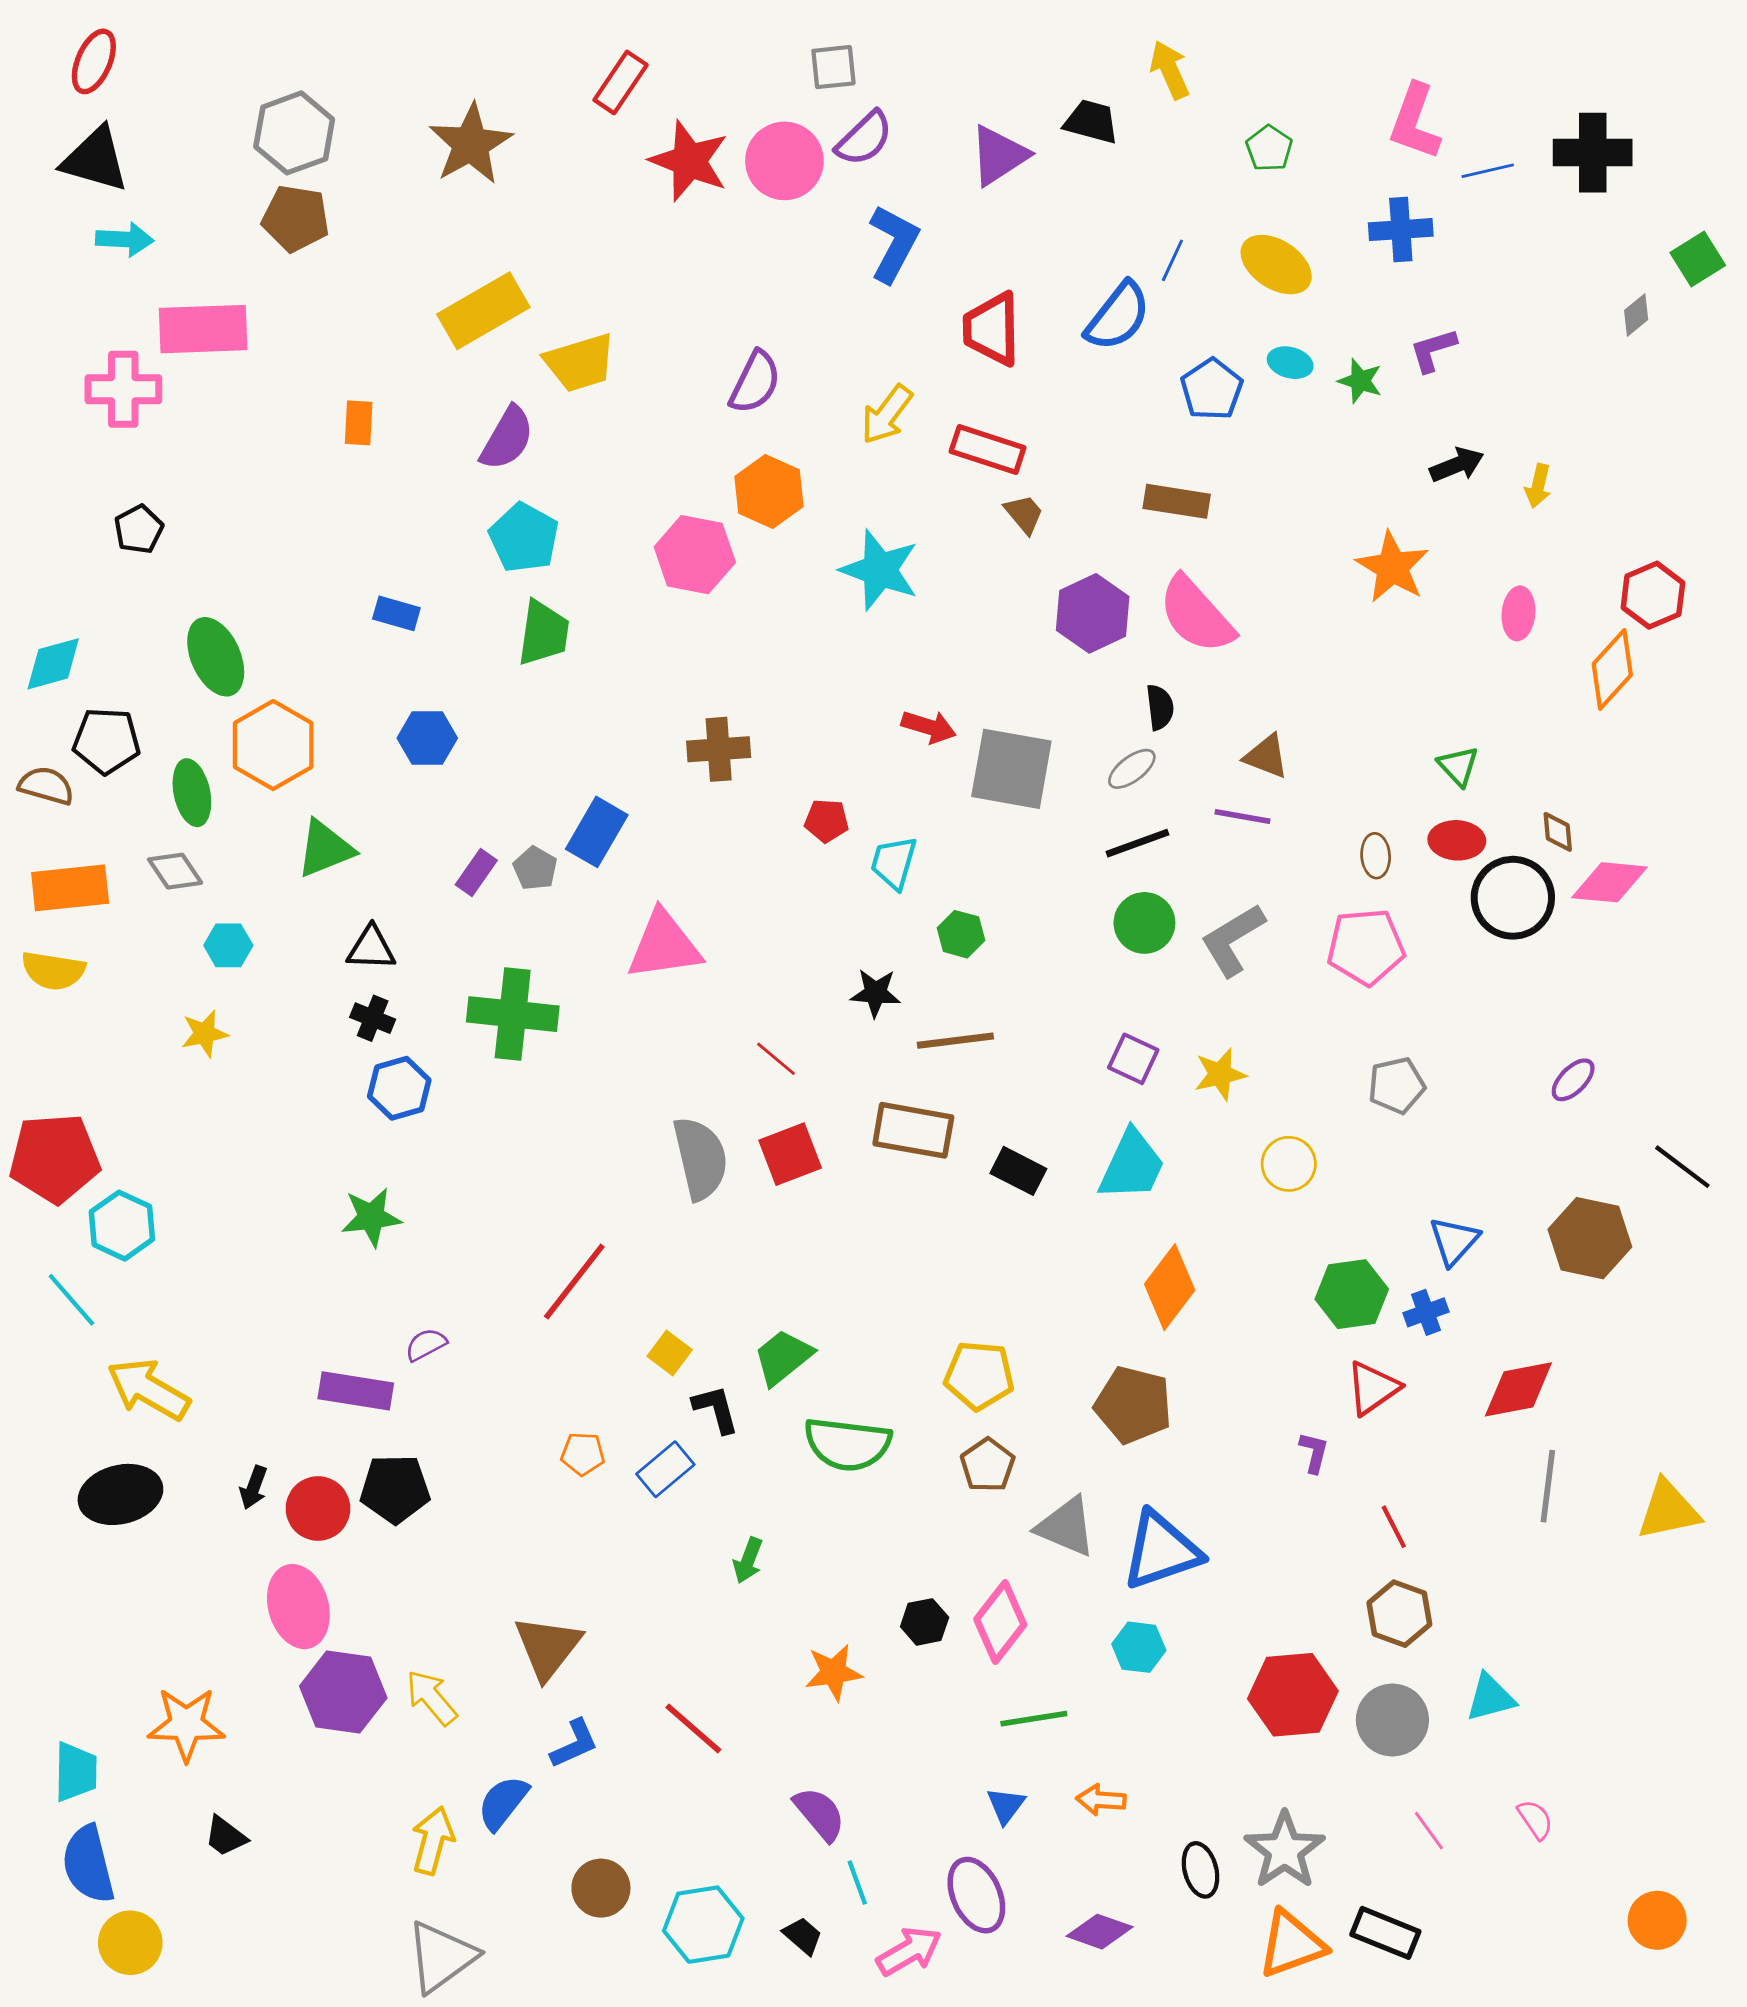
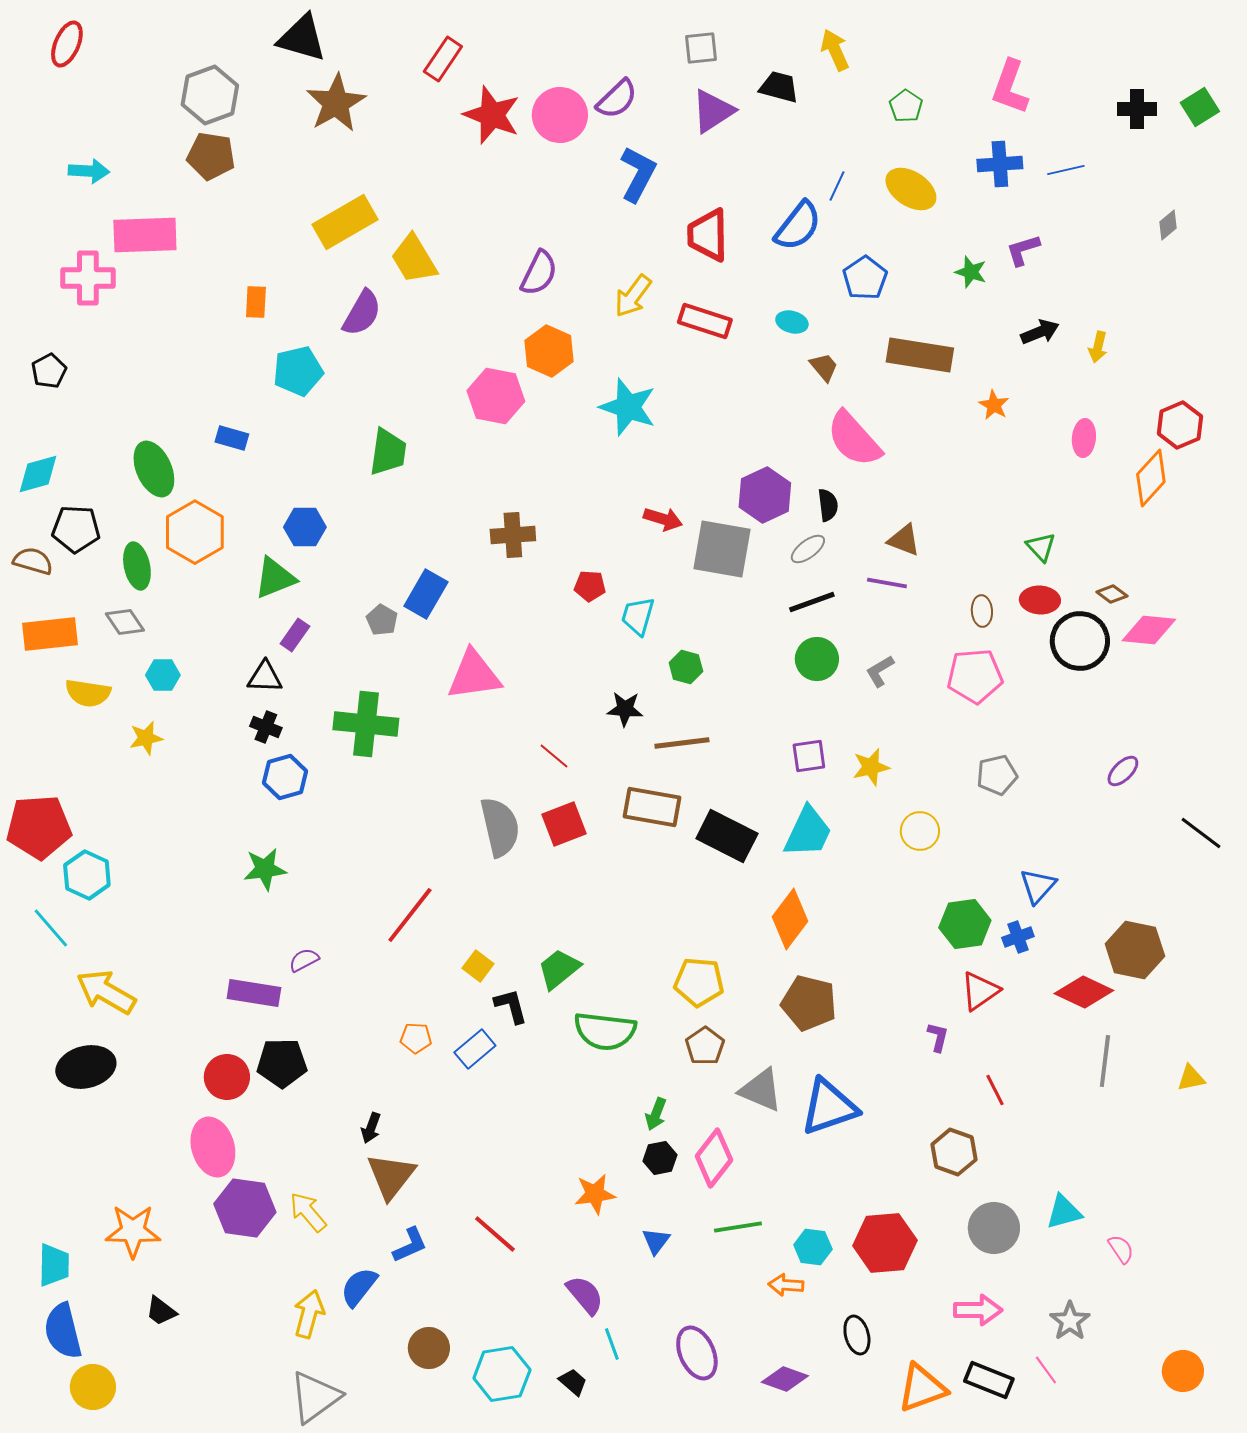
gray square: (833, 67) -> (701, 48), moved
black cross: (1593, 153) -> (1137, 109), size x0.7
black triangle: (95, 160) -> (302, 38), moved
blue line: (1488, 171) -> (1066, 170), moved
green square: (1698, 259) -> (1200, 107), moved
yellow trapezoid: (580, 363) -> (414, 259), turned 76
cyan ellipse: (1290, 363) -> (792, 322), moved
brown rectangle: (1177, 501) -> (920, 355), moved, size x1.4
brown trapezoid: (1024, 514) -> (824, 367), moved
black pentagon: (139, 529) -> (49, 371), moved
cyan pentagon: (524, 538) -> (298, 371), moved, turned 30
orange star: (1392, 567) -> (994, 405), size x0.6
blue rectangle: (396, 613) -> (232, 438), moved
purple hexagon: (1093, 613) -> (765, 495), moved
brown diamond: (1558, 832) -> (1112, 594), turned -48
green triangle: (325, 849) -> (275, 578), moved
purple rectangle: (476, 873) -> (295, 635), moved
gray L-shape: (1233, 940) -> (880, 671), size x0.6
yellow semicircle: (53, 971) -> (88, 693), moved
purple square: (1133, 1059) -> (809, 756), turned -33
black rectangle: (1018, 1171) -> (727, 836), size x1.5
brown hexagon: (1590, 1238) -> (1135, 950), moved
orange diamond: (1170, 1287) -> (790, 919), moved
red diamond: (1518, 1389) -> (1084, 992), turned 36
black arrow: (254, 1487) -> (371, 1128), moved
yellow triangle: (1668, 1510) -> (1191, 1078), size x0.6
green arrow: (748, 1560) -> (656, 1114), moved
brown hexagon: (1399, 1614) -> (954, 1152), moved
cyan hexagon: (1139, 1647) -> (813, 1247), moved
red hexagon: (1293, 1695) -> (885, 1243), moved
blue triangle: (1006, 1805) -> (656, 1241), moved
pink semicircle: (1535, 1819) -> (1121, 1249), moved
pink line: (1429, 1831) -> (1046, 1370), moved
gray star: (1285, 1850) -> (1070, 1321), moved, size x0.7
pink arrow: (909, 1951) -> (978, 1310), moved, turned 30

